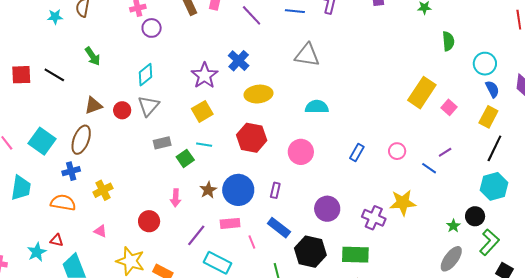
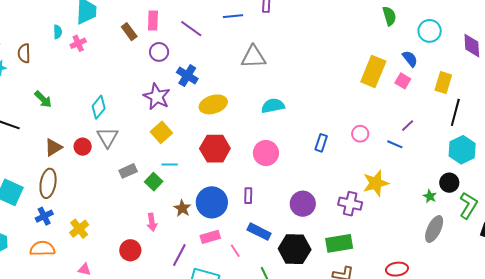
purple circle: (152, 28) -> (159, 52), moved
blue semicircle: (492, 89) -> (410, 59), moved

